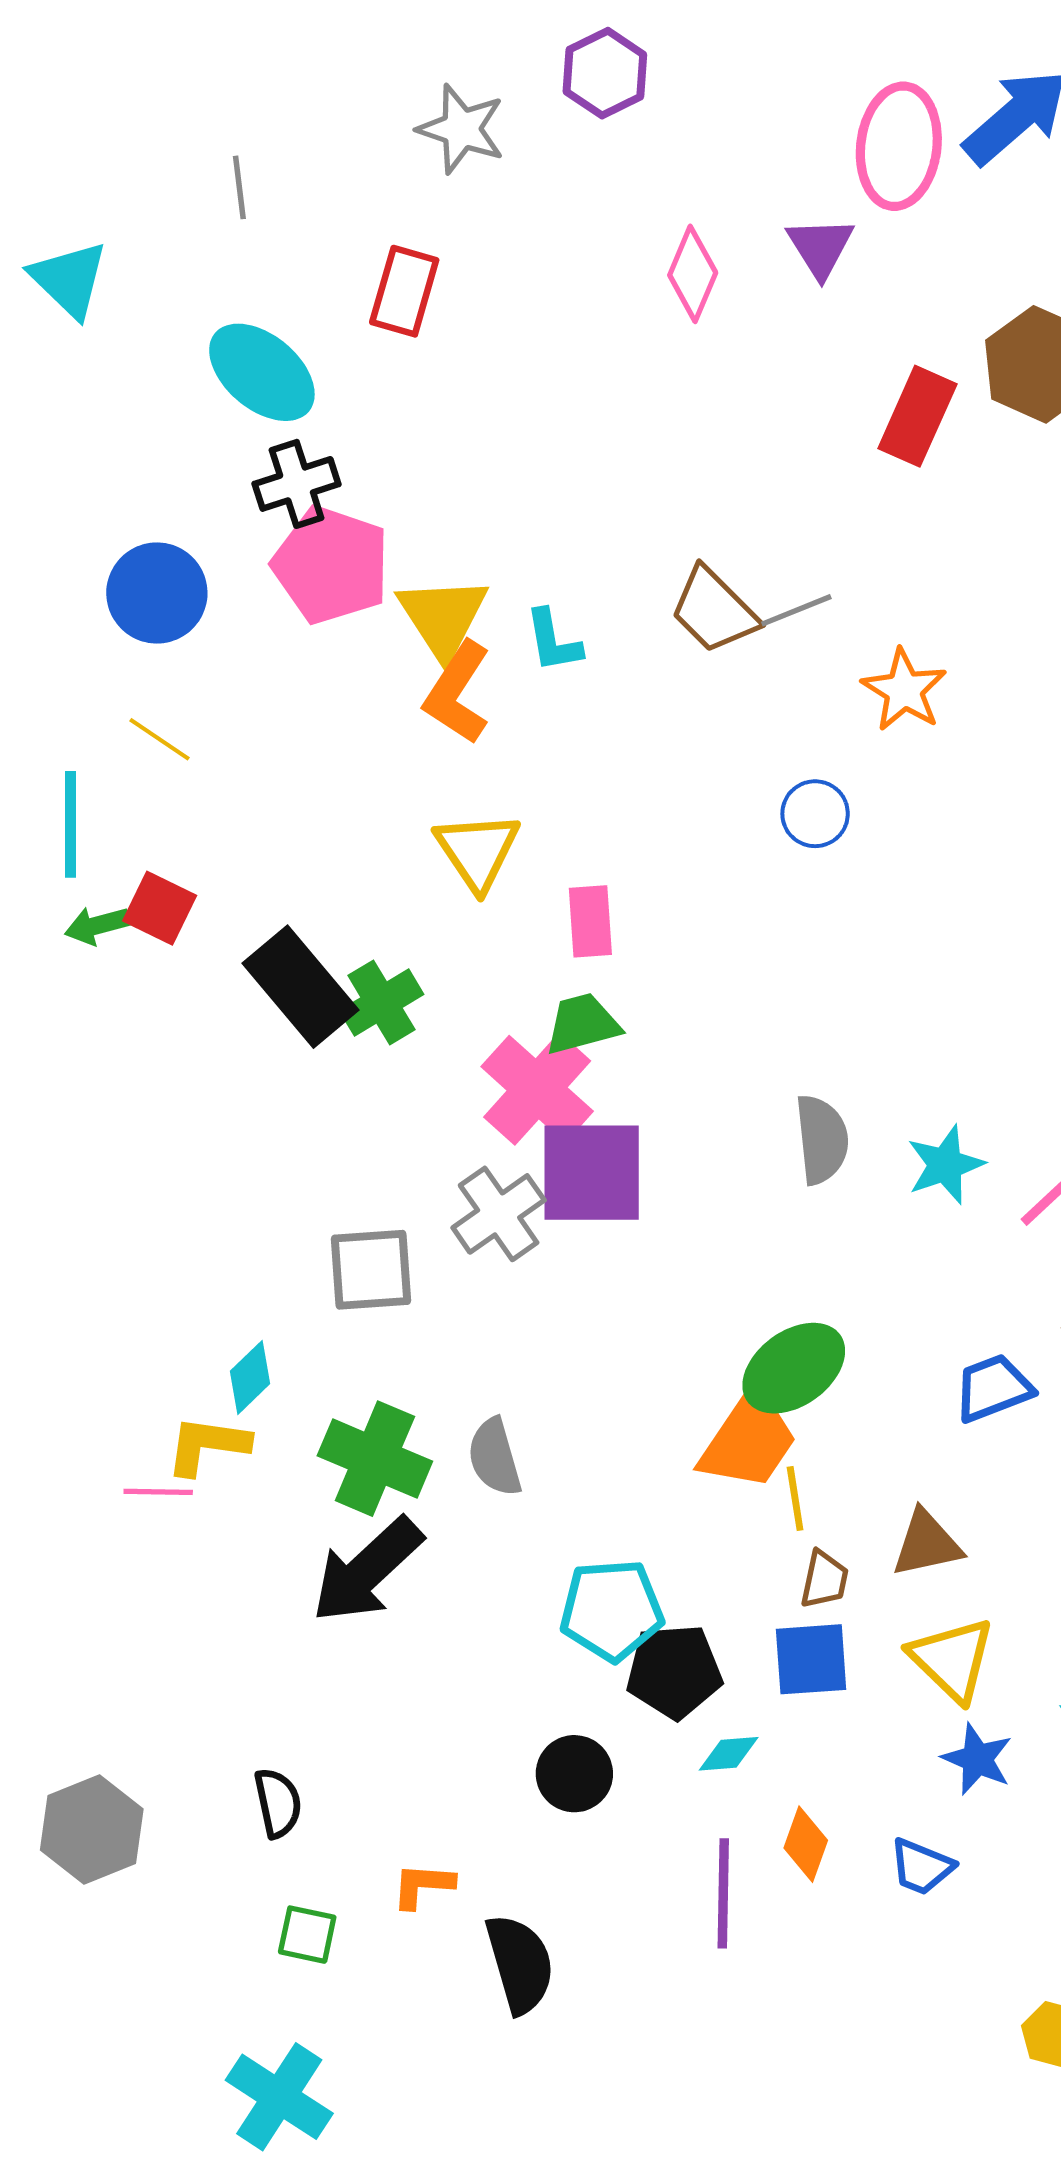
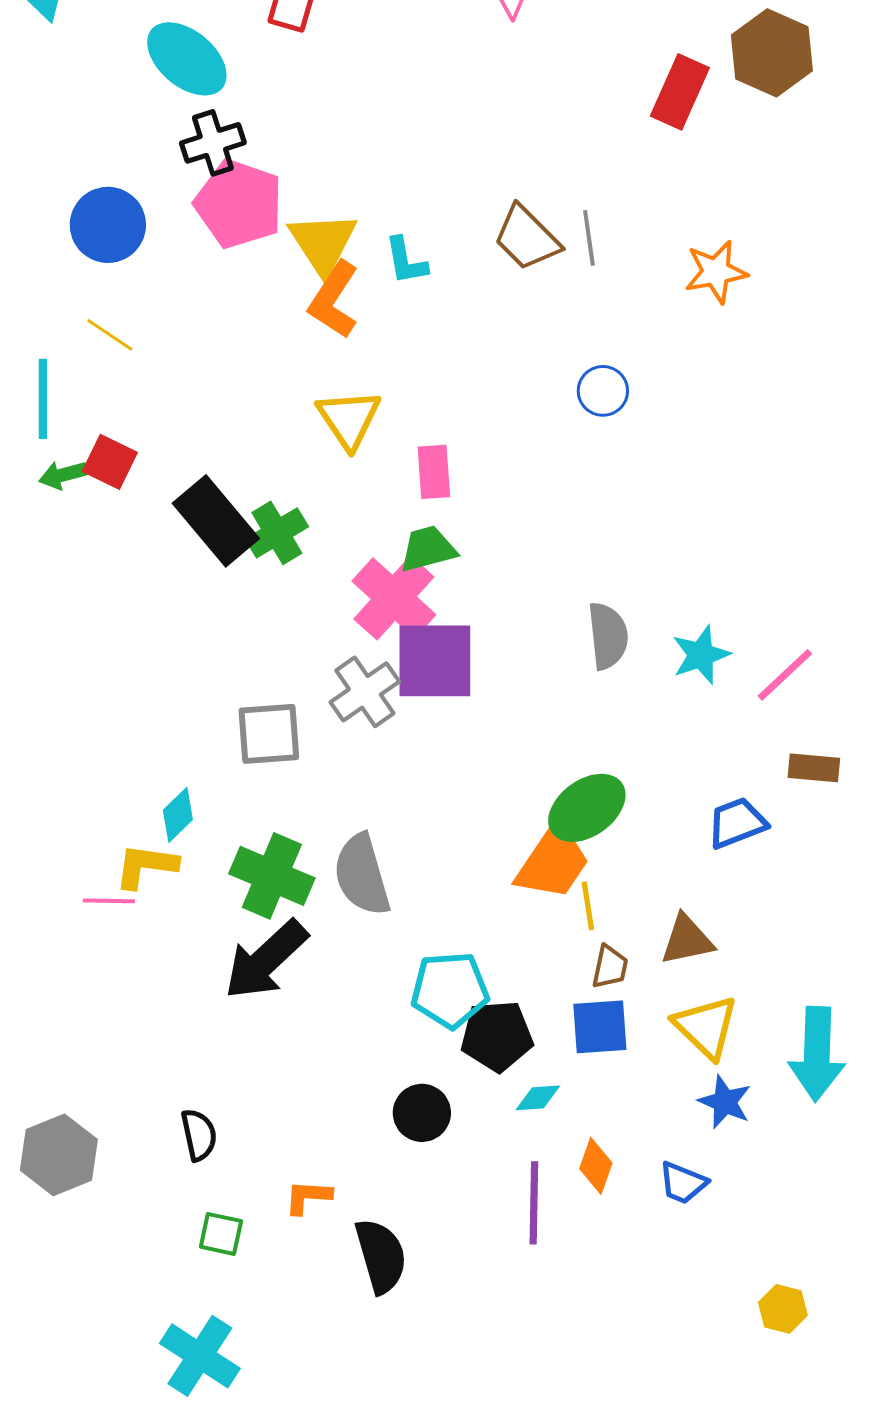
gray line: (796, 610) -> (589, 238), turned -76
orange star: (904, 690) -> (716, 272), moved, turned 30
gray semicircle: (495, 1457) -> (362, 875), size x1.4

